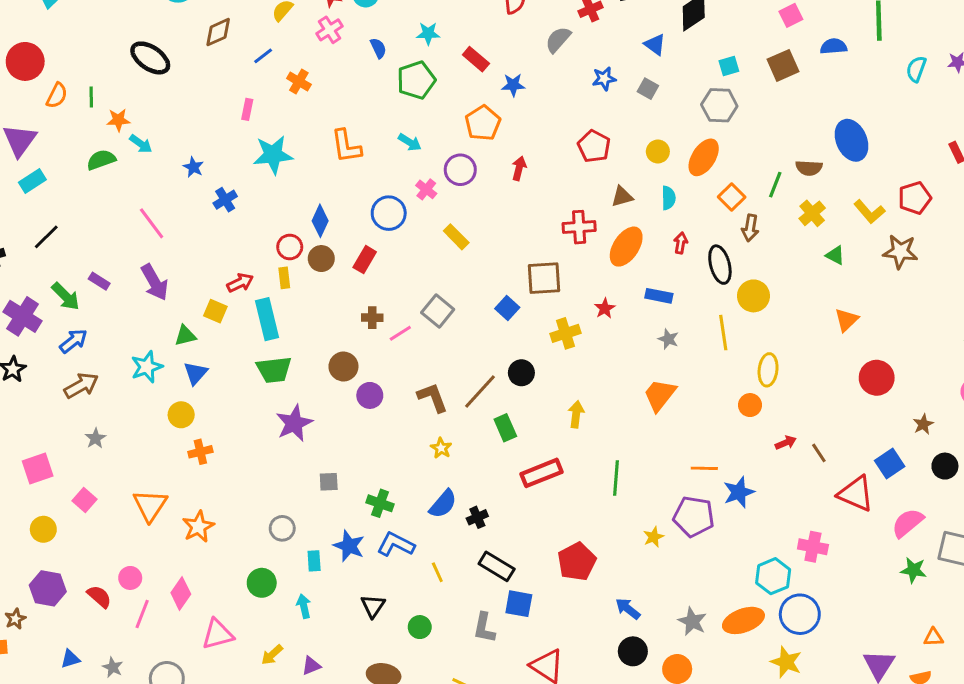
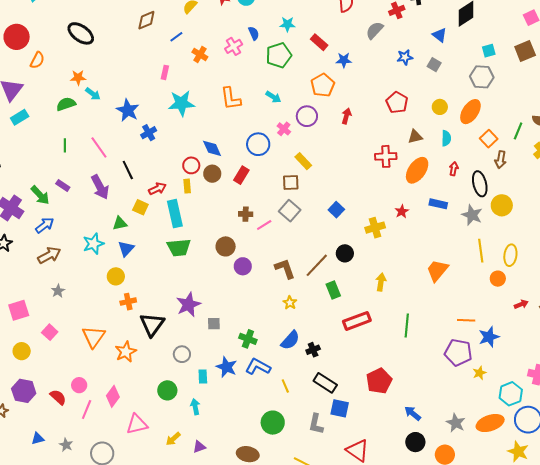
pink cross: (330, 30) -> (234, 46), moved
black ellipse: (150, 58) -> (81, 33), moved
green line: (91, 97) -> (65, 145), moved
blue star: (193, 167) -> (128, 110), size x1.6
blue diamond: (320, 221) -> (212, 148), turned -50
black line: (46, 237) -> (128, 170), moved, turned -72
brown square: (544, 278) -> (291, 183), moved, size x0.7
yellow line: (723, 333) -> (481, 251), moved
gray star: (668, 339) -> (472, 215), moved, size x1.5
purple star: (294, 423) -> (188, 305), moved
yellow star: (654, 537) -> (479, 373), moved
black triangle: (373, 606) -> (152, 324), moved, size x1.5
green circle: (420, 627) -> (273, 423), size x1.5

